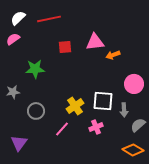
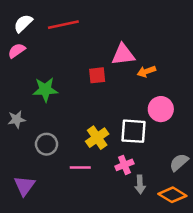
red square: (65, 47) -> (97, 75), moved
pink circle: (134, 84) -> (161, 109), moved
gray arrow: (124, 110) -> (140, 184), moved
pink line: (62, 129) -> (80, 168), turned 49

